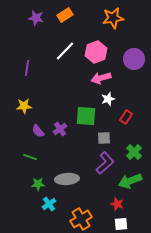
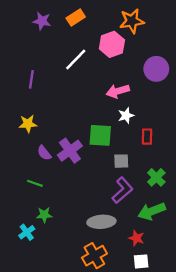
pink hexagon: (96, 52) -> (112, 44), moved
red rectangle: (126, 117) -> (147, 137), turned -32
purple cross: (60, 129) -> (70, 151), size x1.5
gray ellipse: (67, 179) -> (101, 222), moved
cyan cross: (49, 204) -> (27, 232), moved

